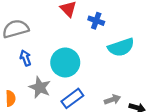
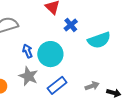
blue cross: (96, 21) -> (71, 25), moved, turned 32
blue arrow: (25, 58) -> (28, 51), moved

